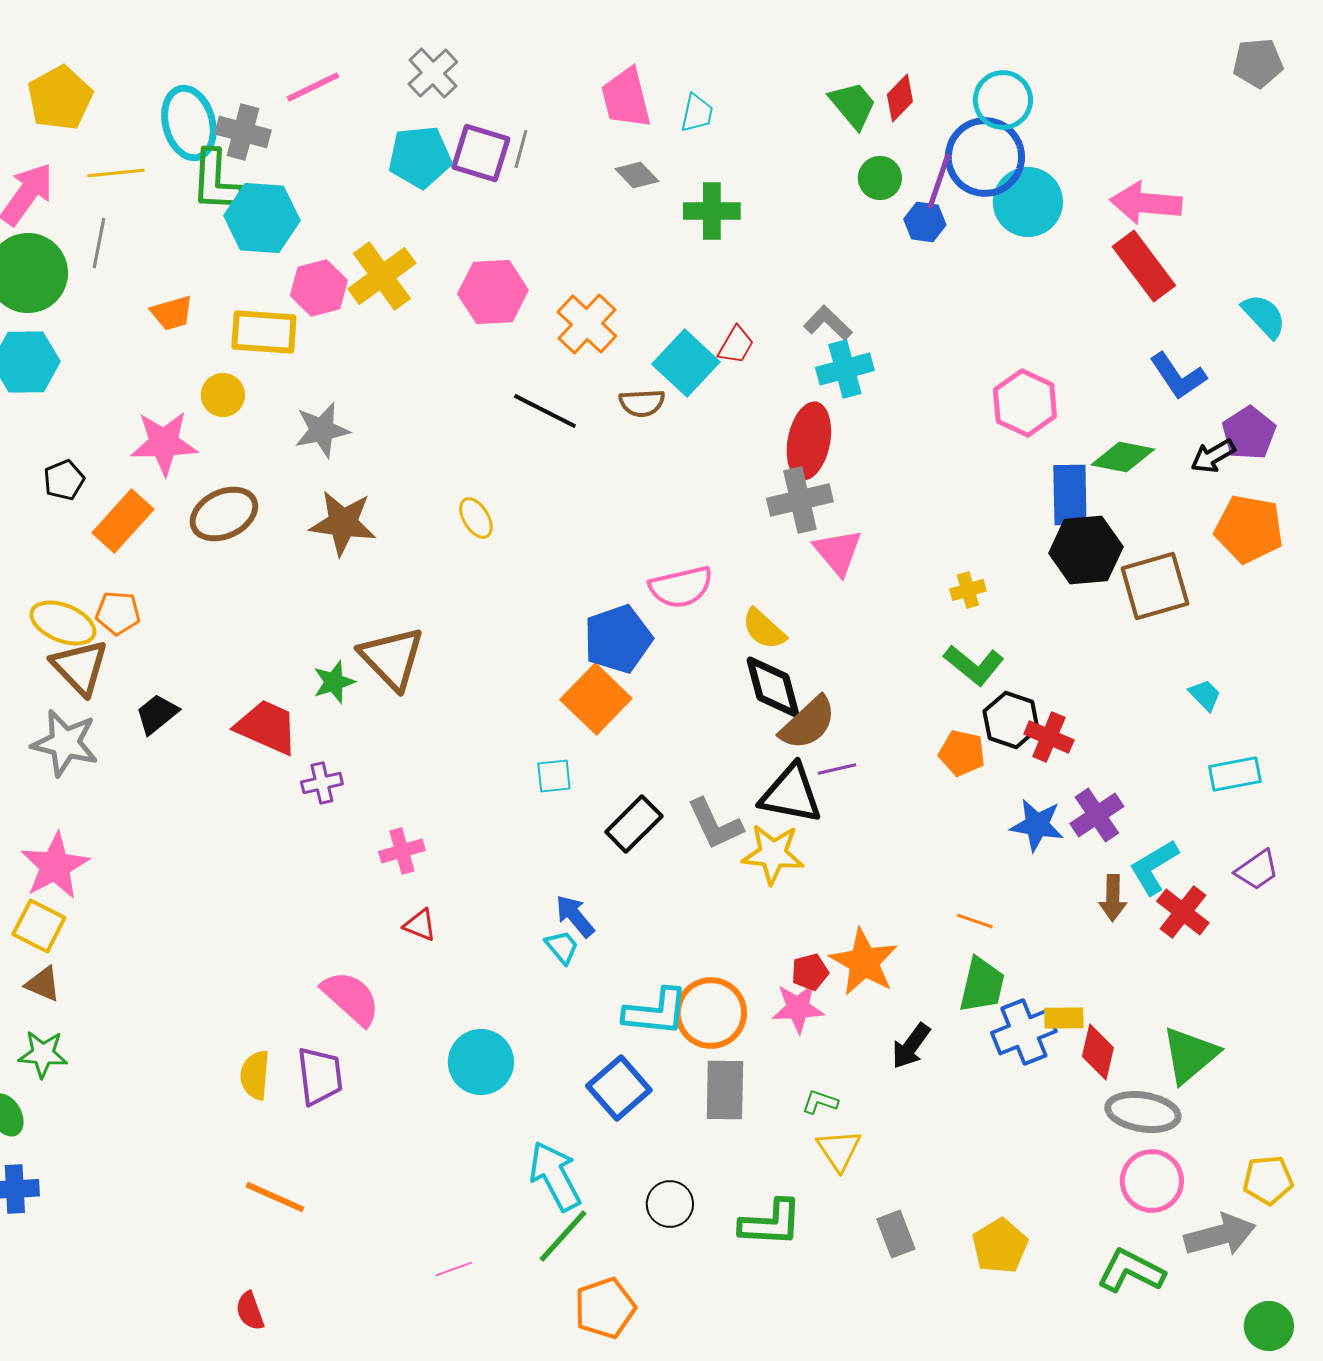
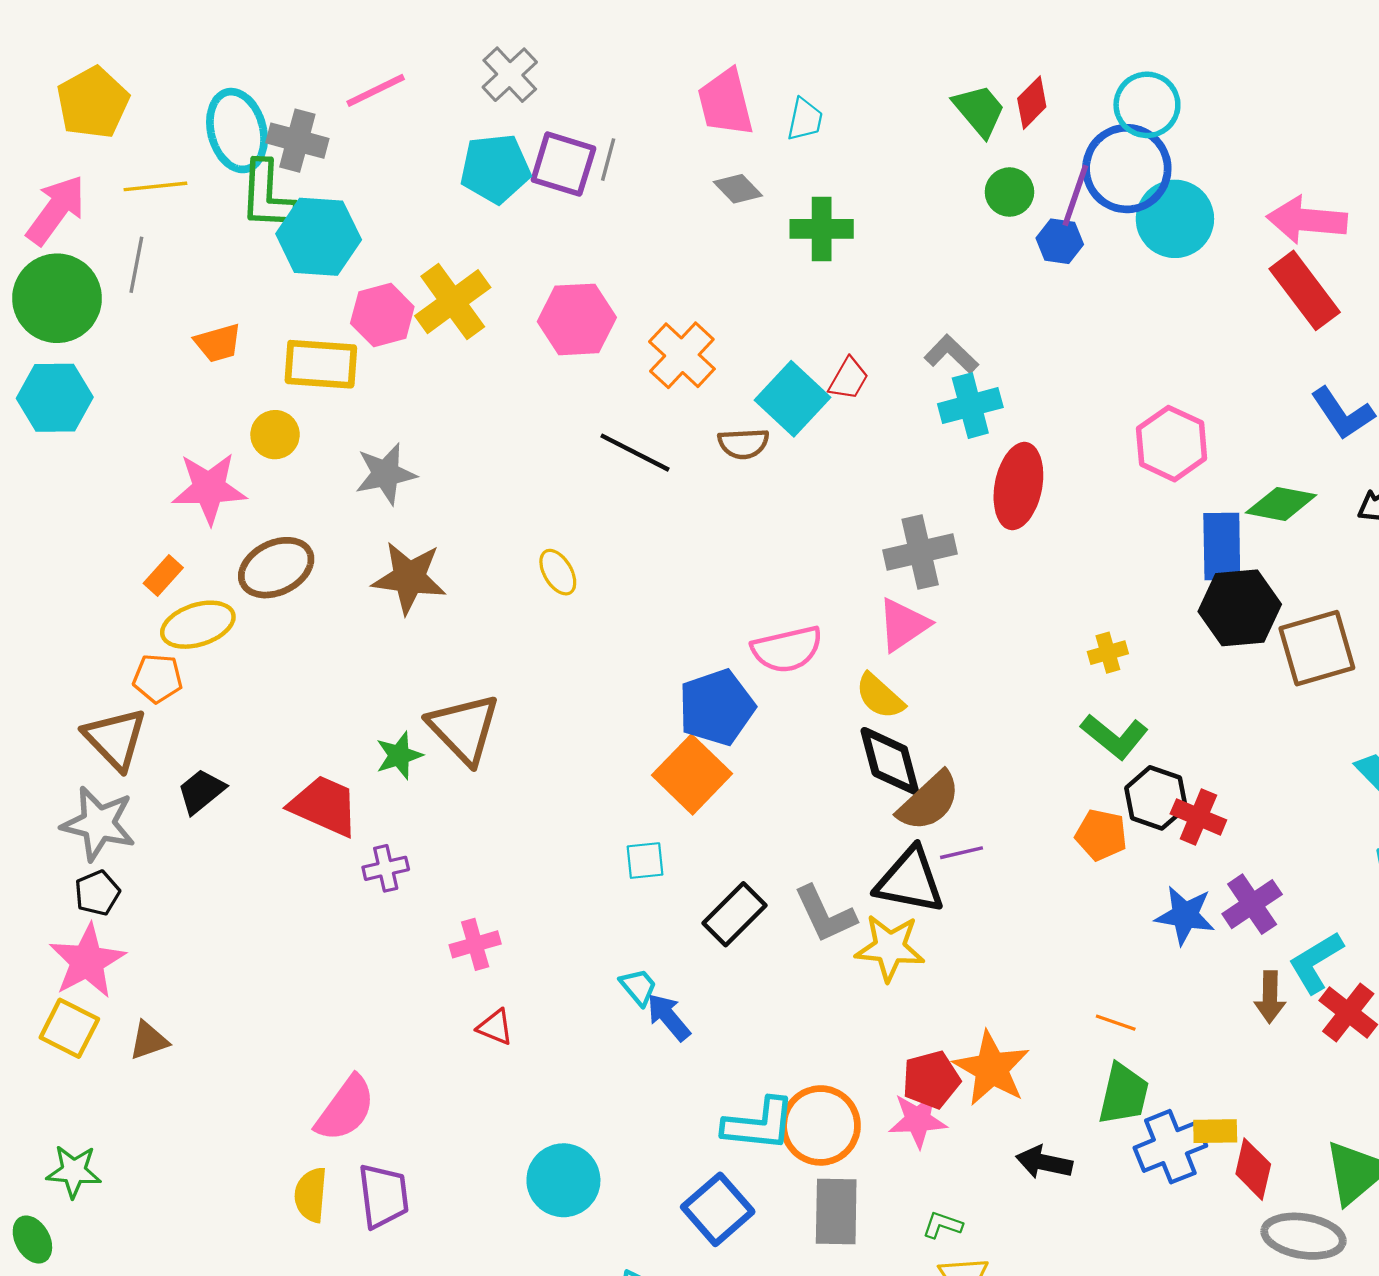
red ellipse: (809, 441) -> (1018, 486), moved
black pentagon: (64, 480) -> (97, 893), moved
orange rectangle: (123, 521) -> (163, 575), size x0.6
pink triangle: (838, 552) -> (903, 625), moved, turned 36
yellow ellipse: (63, 623) -> (198, 625), moved, turned -40
cyan trapezoid: (562, 947) -> (638, 987), moved
red pentagon: (810, 972) -> (931, 1080), size x1.4
brown triangle: (43, 984) -> (149, 1041), moved, turned -42
pink semicircle: (351, 998) -> (345, 1109), moved, turned 84
black arrow: (911, 1046) -> (1044, 1162), turned 66

